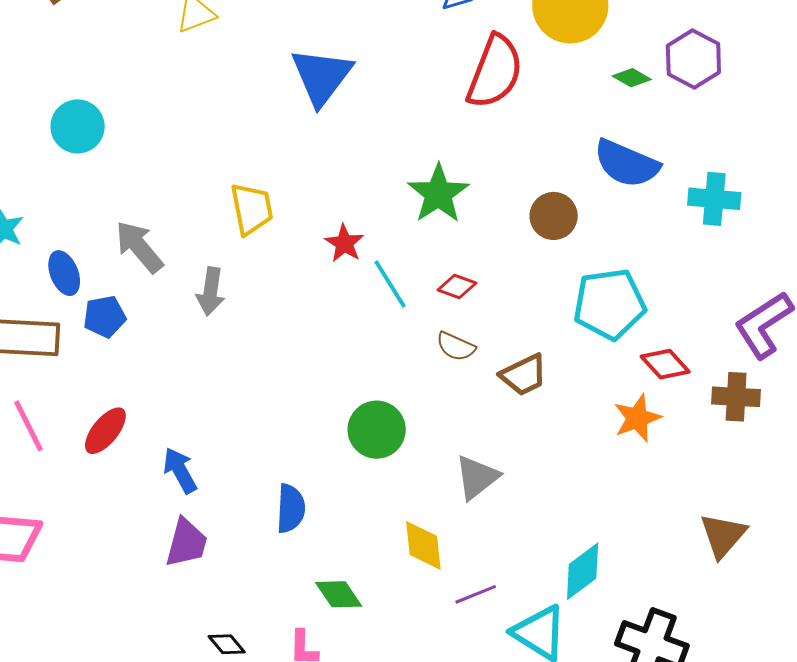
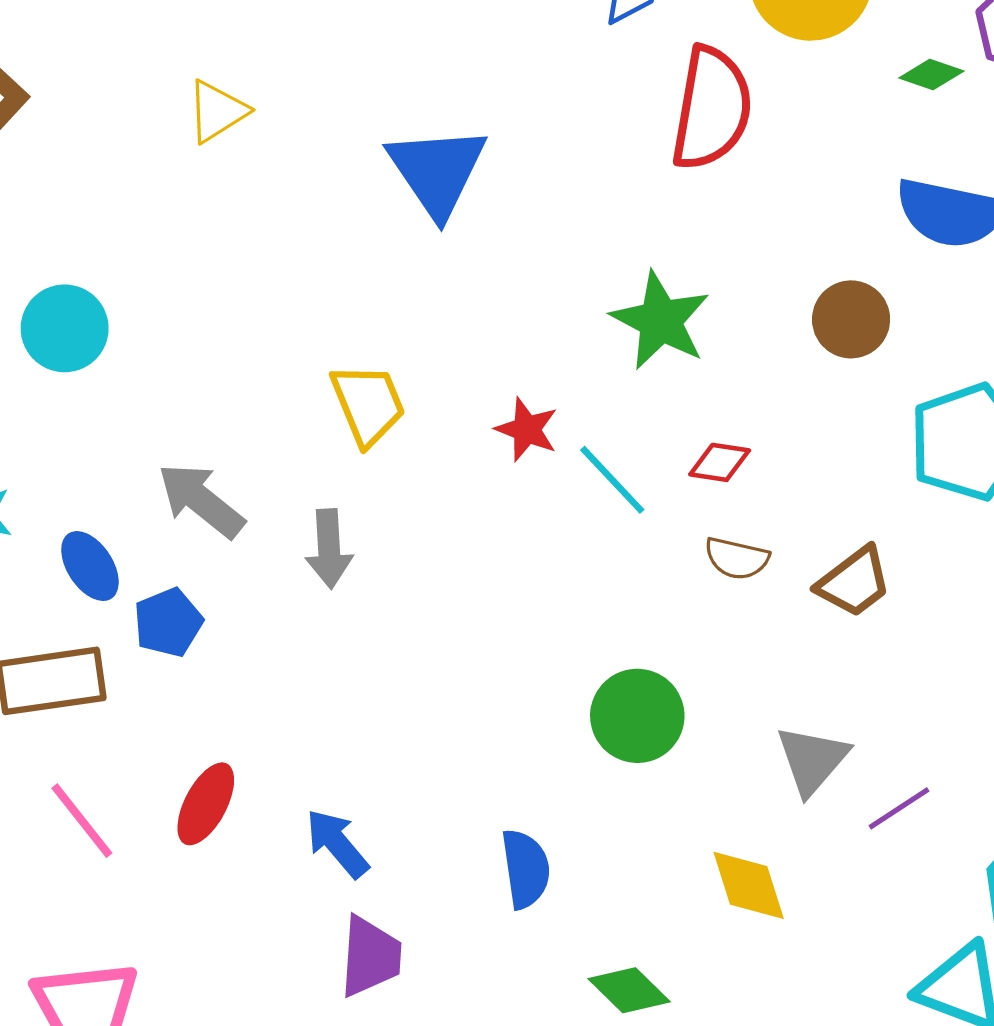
purple line: (476, 594) -> (899, 808), moved

